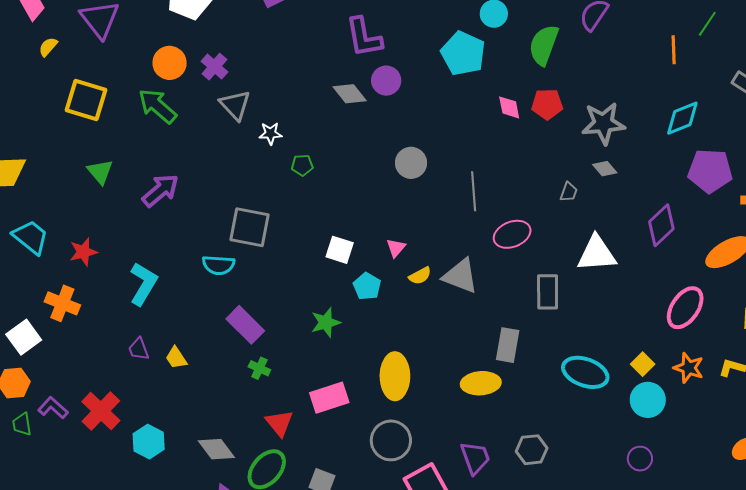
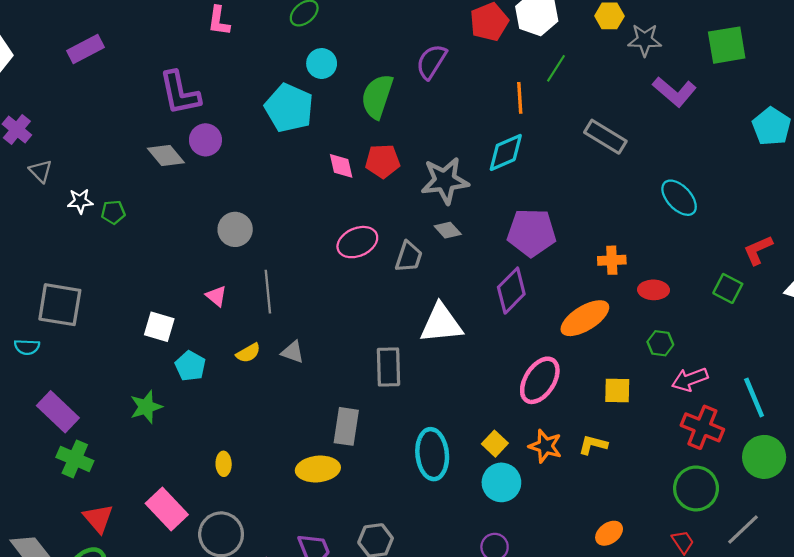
gray triangle: (235, 105) -> (41, 171), size x0.7
cyan diamond: (682, 118) -> (506, 152), moved
green pentagon: (302, 165) -> (113, 212), moved
purple pentagon: (710, 171) -> (532, 233), moved
gray line: (474, 191) -> (268, 292), moved
gray trapezoid: (569, 192) -> (409, 257), size x1.4
pink ellipse: (512, 234) -> (357, 242), moved
pink triangle: (396, 248) -> (216, 296), moved, turned -30
cyan semicircle: (218, 265) -> (27, 347), size x0.7
gray triangle: (460, 276) -> (293, 352), size x0.6
green cross: (259, 368) -> (75, 459), size x1.5
cyan ellipse: (585, 372) -> (432, 454), turned 66
yellow ellipse: (395, 376) -> (224, 464), size x0.5
pink rectangle: (329, 398) -> (167, 509), moved, turned 66

